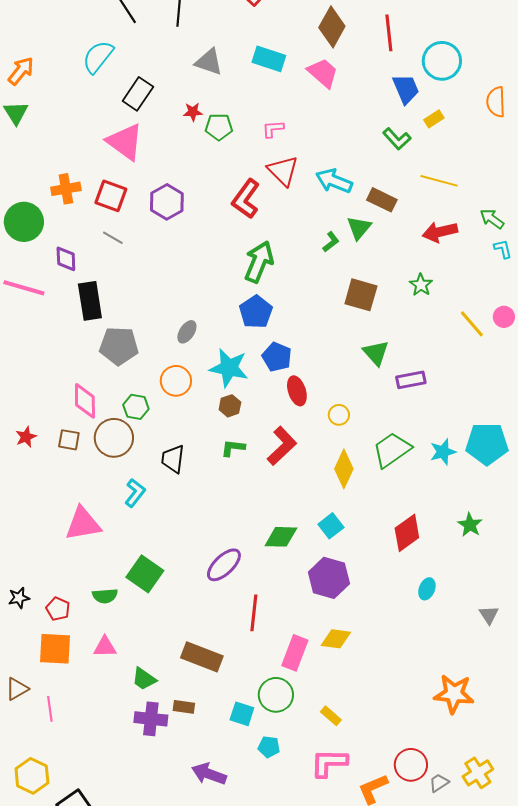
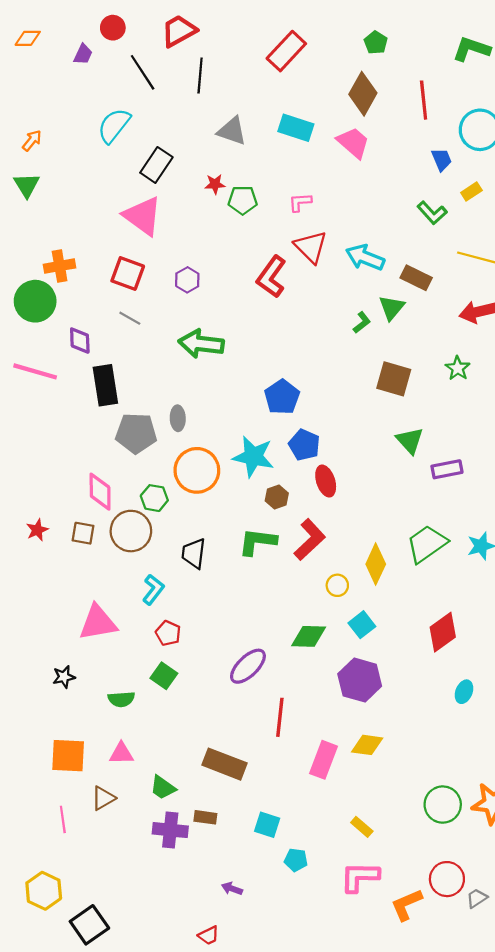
orange arrow: (21, 71) -> (32, 140), size x0.7
blue trapezoid: (406, 89) -> (442, 160), size x0.7
orange cross: (66, 189) -> (60, 266), moved
purple hexagon: (167, 202) -> (187, 280), size x0.7
green arrow: (259, 262) -> (201, 344), moved, turned -105
gray ellipse: (187, 332) -> (178, 418), moved, turned -35
orange circle: (176, 381) -> (197, 470), size x1.4
brown hexagon: (230, 406) -> (277, 497), moved
yellow circle: (339, 415) -> (337, 585), moved
green L-shape: (233, 448) -> (258, 542), size x1.5
green square: (145, 574) -> (164, 676), size x0.7
black star: (19, 598) -> (64, 677), moved
red pentagon: (58, 609) -> (168, 633), moved
brown triangle: (17, 689) -> (103, 798), moved
green circle: (276, 695) -> (443, 805), moved
purple arrow: (209, 774) -> (232, 889), size x0.6

